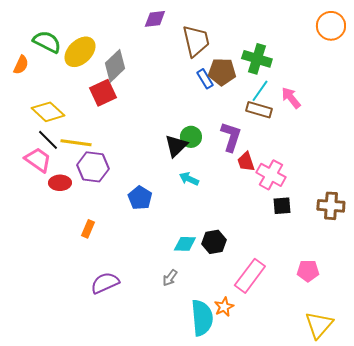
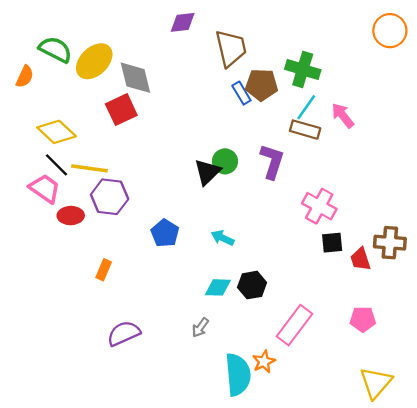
gray diamond: (115, 66) -> (135, 78), turned -60
red trapezoid: (246, 162) -> (360, 259), moved
cyan arrow: (189, 179) -> (223, 238), moved

